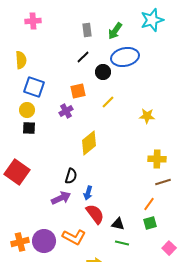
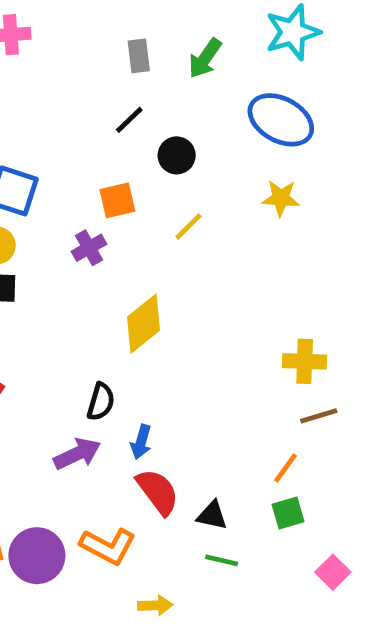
blue ellipse: (125, 57) -> (281, 120), moved, turned 40
yellow star: (147, 116) -> (281, 198), moved

